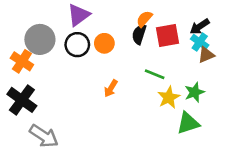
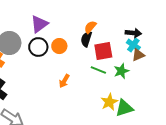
black arrow: (200, 27) -> (133, 33), turned -140
red square: (167, 36) -> (103, 51), moved
green star: (195, 92) -> (121, 71), moved
yellow star: (169, 97) -> (109, 102), moved

